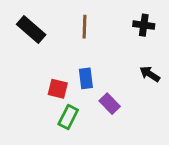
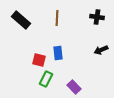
black arrow: (150, 74) -> (101, 50), turned -56
purple rectangle: (110, 104) -> (74, 87), moved

